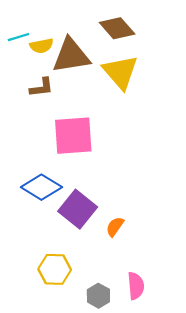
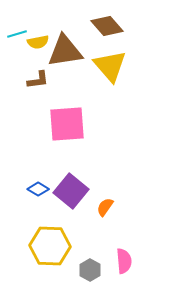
blue diamond: (41, 187) -> (38, 189), moved, size x0.6
yellow hexagon: (55, 269) -> (50, 246), size x1.4

